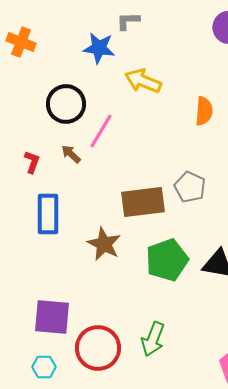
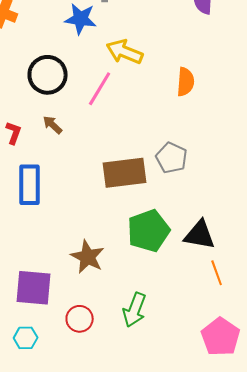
pink line: (101, 131) -> (100, 89), moved
brown star: (104, 244) -> (88, 257), moved
red circle: (98, 348) -> (80, 319), size x0.6

